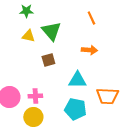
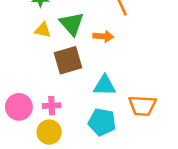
orange arrow: (89, 50) -> (103, 36), moved
brown square: (48, 60) -> (68, 60), size x1.6

